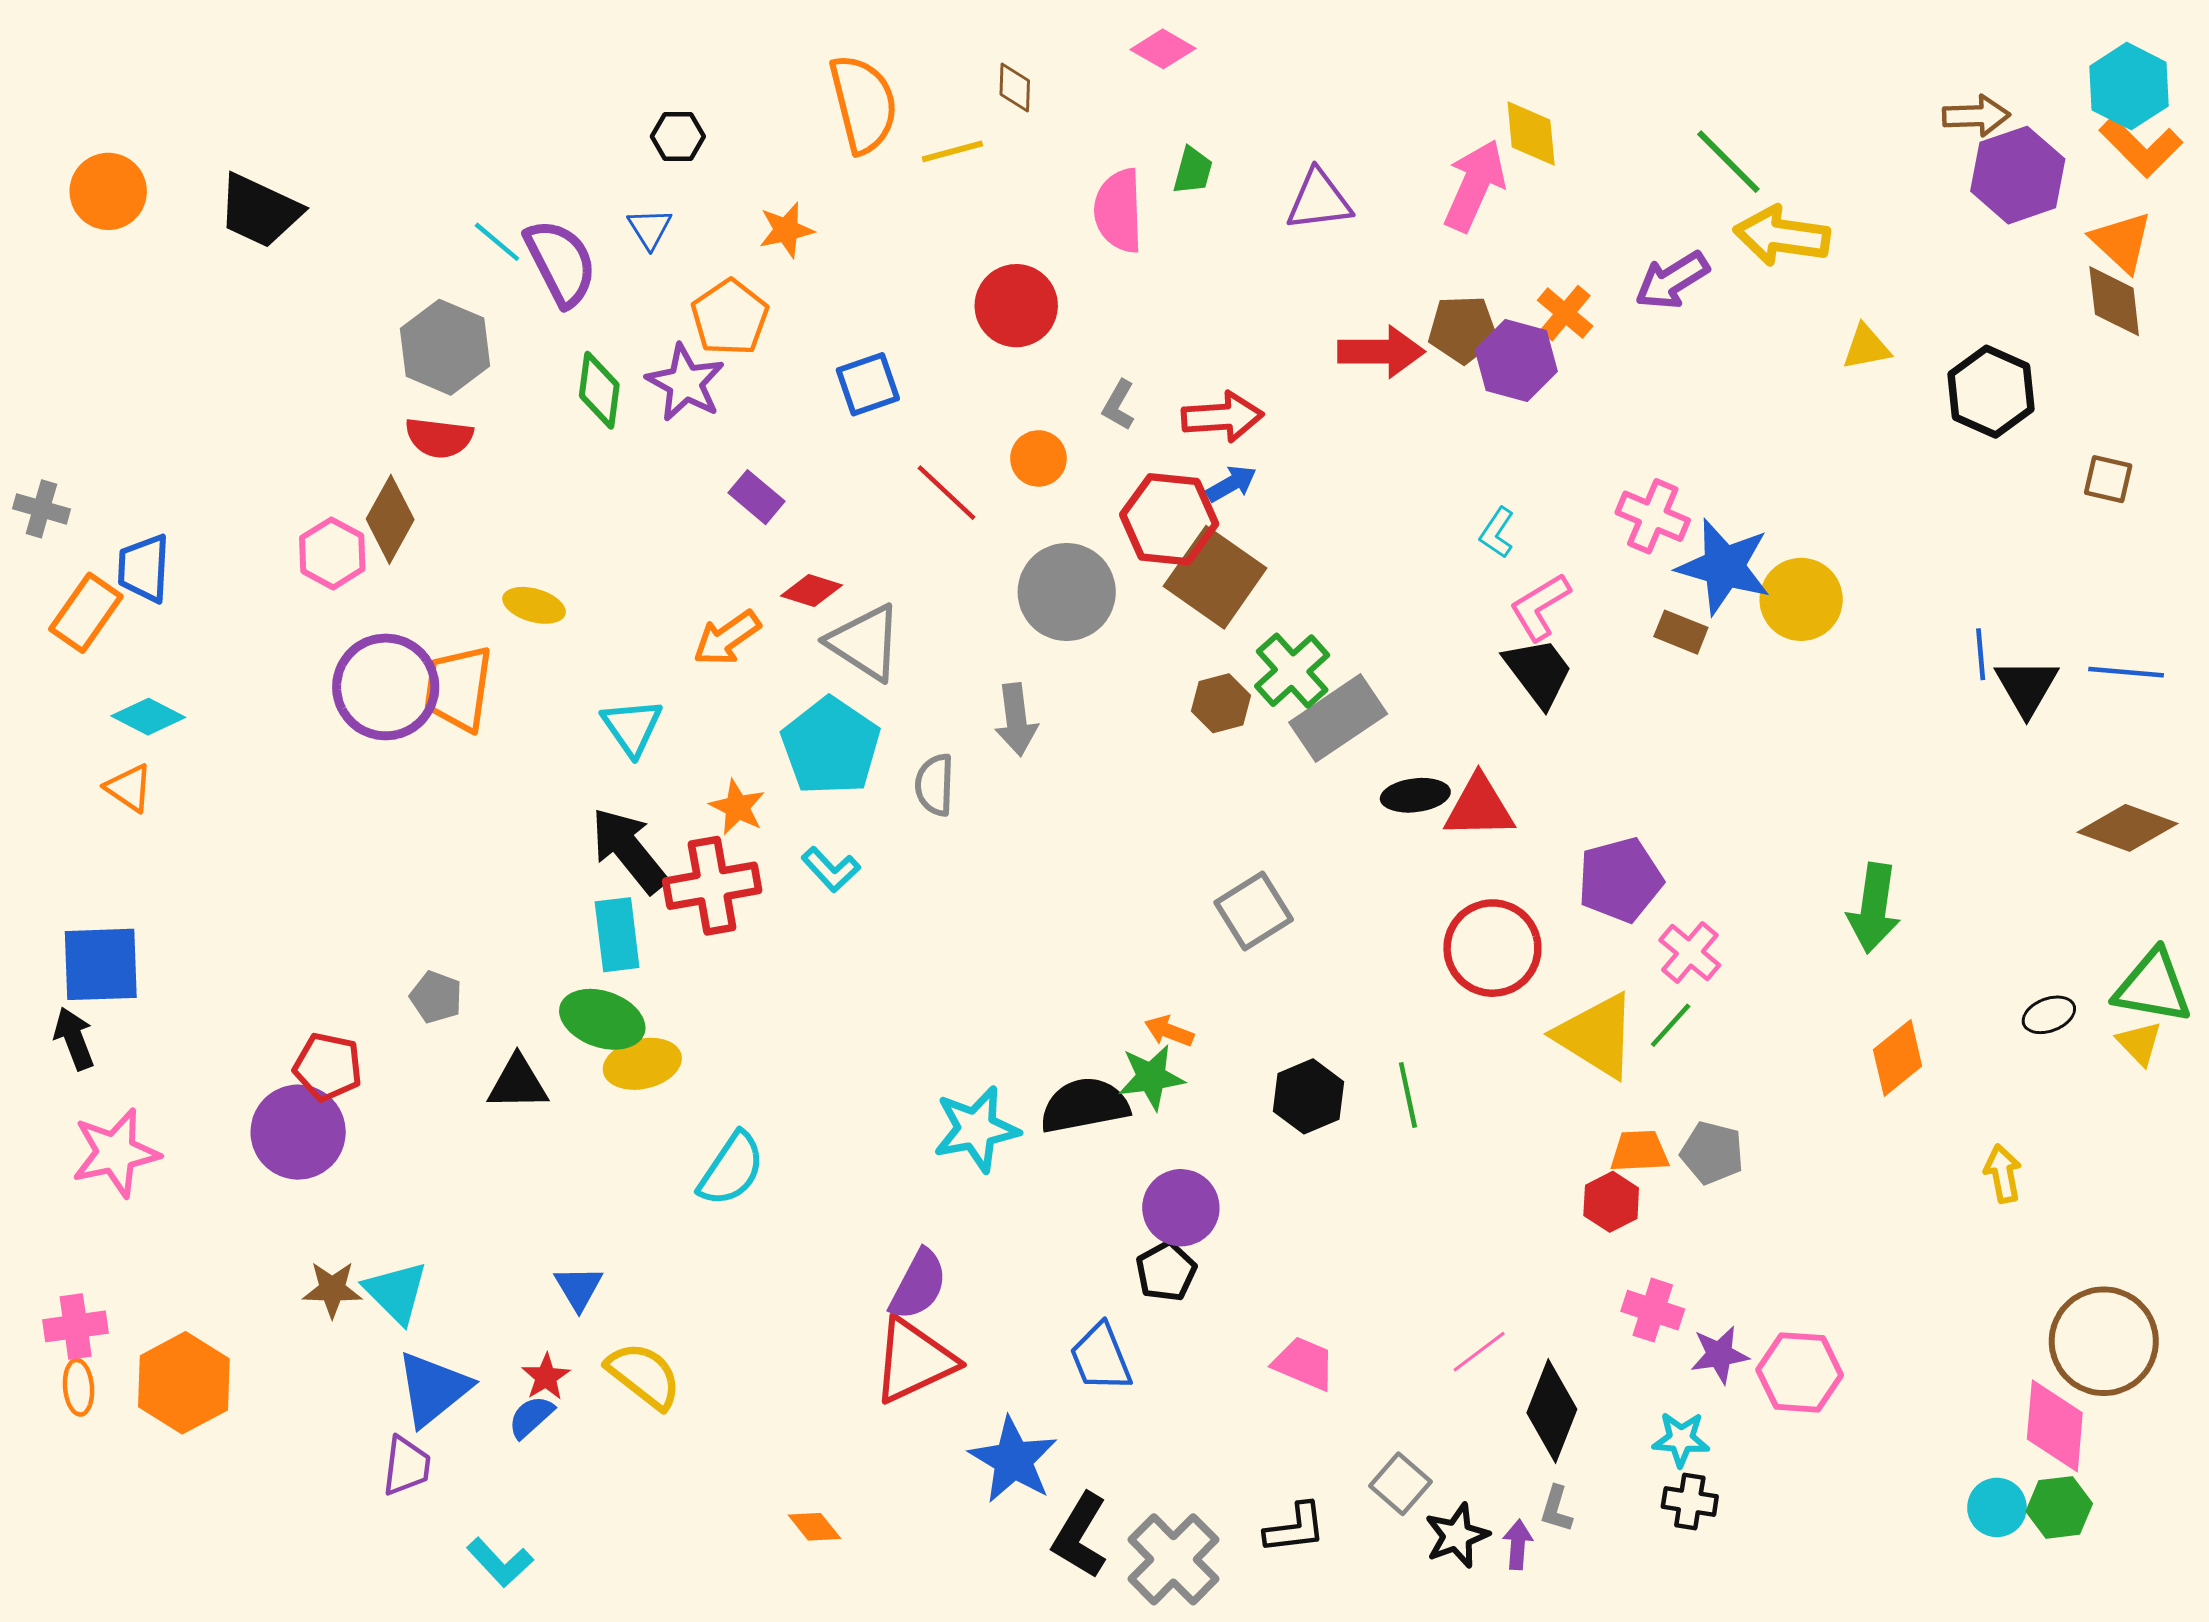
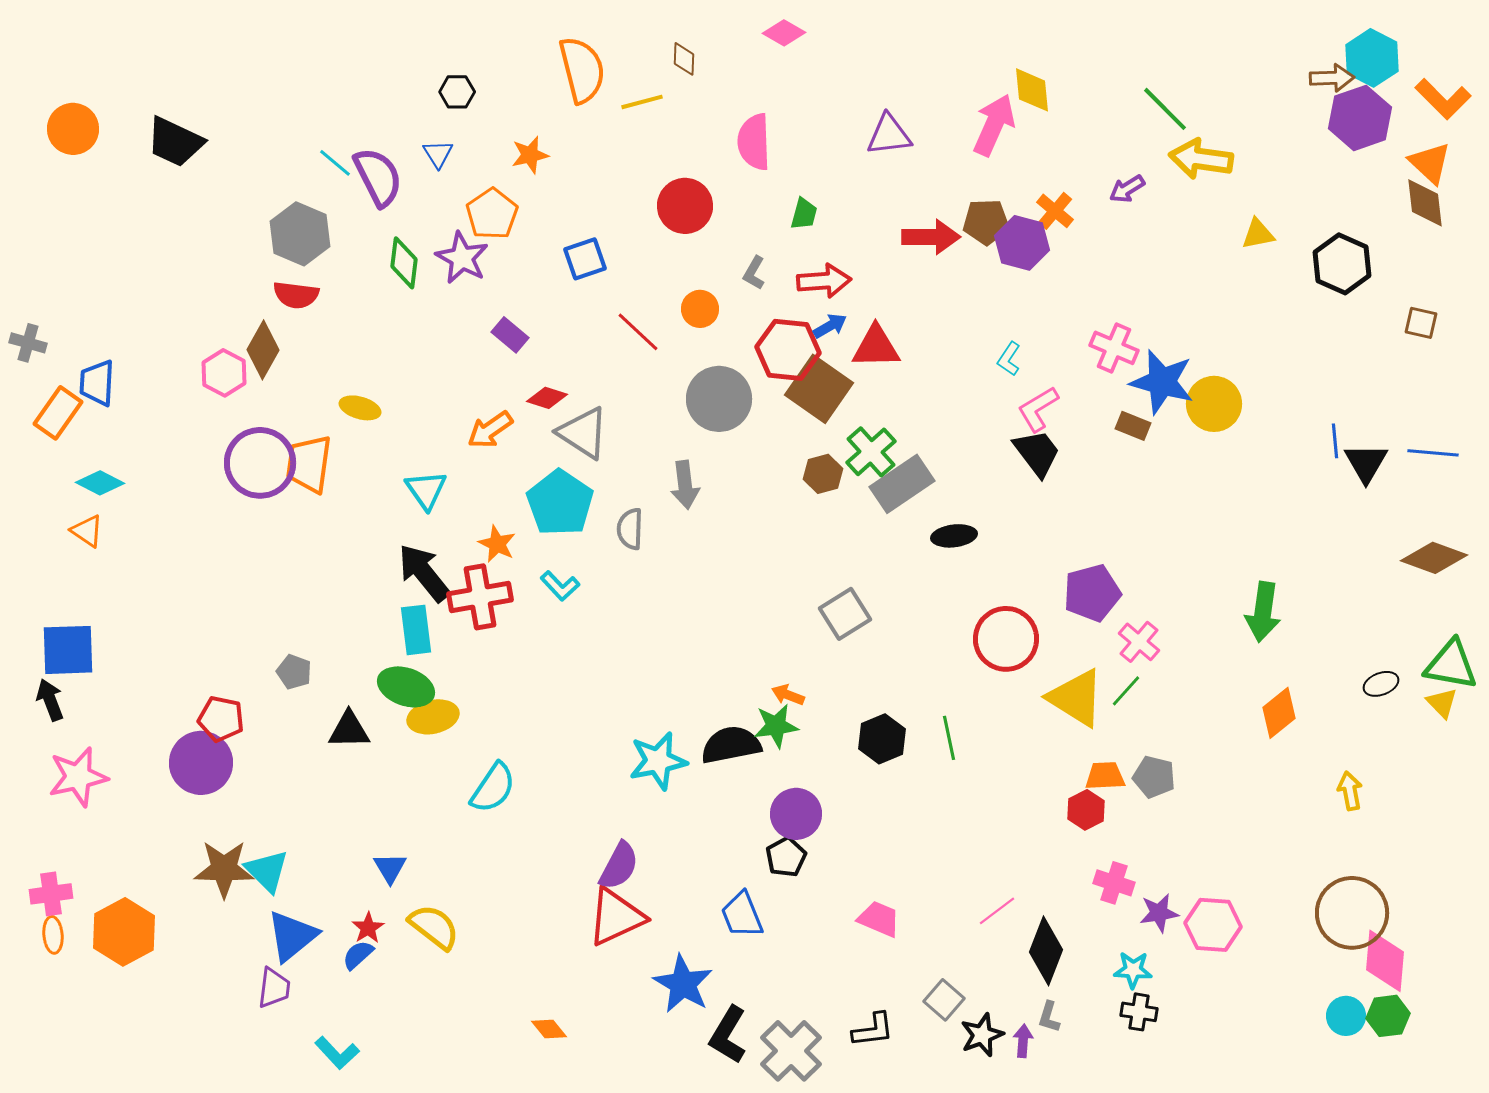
cyan hexagon: (2129, 86) -> (1372, 58), moved
green trapezoid: (1193, 171) -> (804, 214), moved
purple arrow: (1672, 280) -> (1127, 189), size x0.7
red triangle: (1479, 807) -> (876, 347), moved
brown star: (332, 1289) -> (224, 869), size x1.5
brown circle: (2104, 1341) -> (1352, 913), moved

